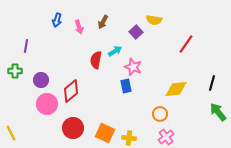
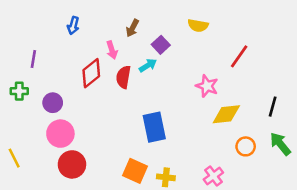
pink arrow: (79, 27) -> (112, 50), moved
purple square: (136, 32) -> (161, 45), moved
pink star: (133, 67) -> (207, 86), moved
blue rectangle: (126, 86) -> (154, 127), moved, size x1.6
red diamond: (71, 91) -> (91, 73), moved
orange circle: (160, 114) -> (246, 146), moved
red circle: (73, 128) -> (72, 164), moved
yellow line: (11, 133) -> (14, 158), moved

